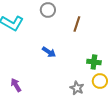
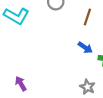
blue arrow: (49, 52) -> (85, 48), moved

